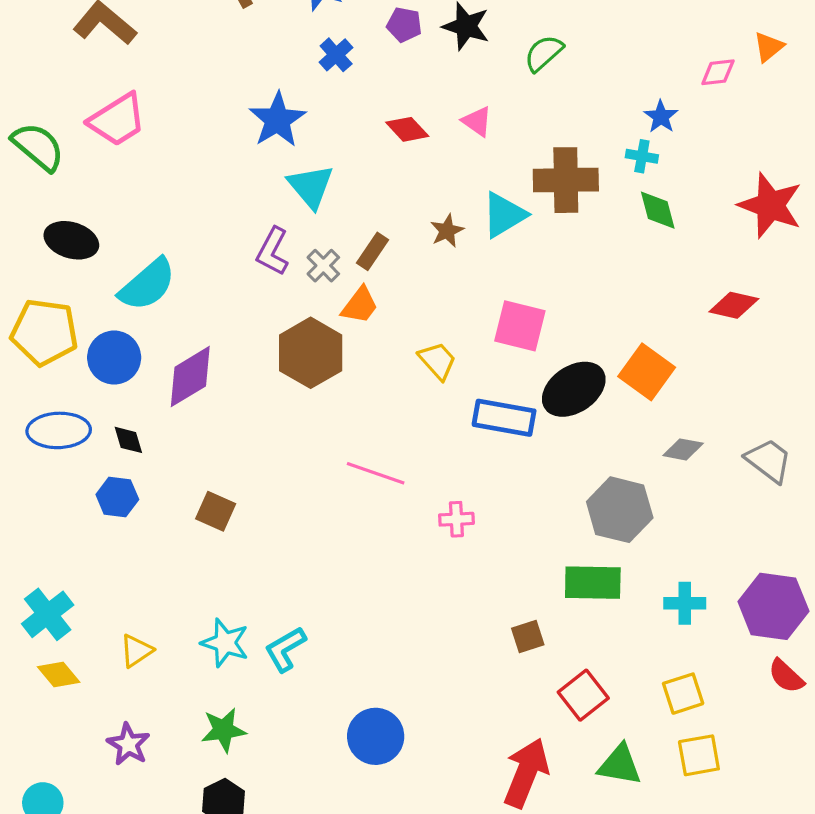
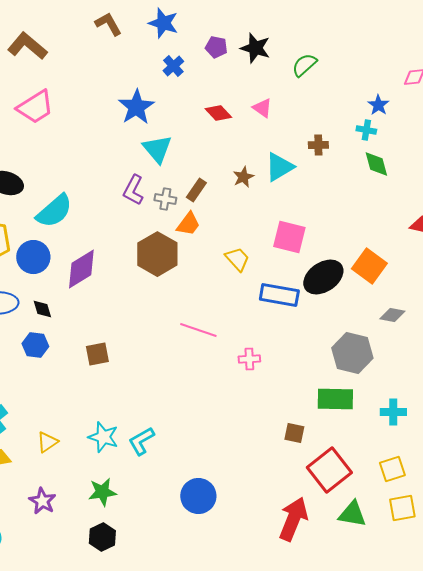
brown cross: (566, 180) -> (318, 145), size x0.5
gray cross: (323, 266) -> (165, 199), turned -35
brown square: (216, 511) -> (97, 354), turned -35
brown square: (528, 636) -> (294, 433), turned 30
red square: (583, 695) -> (329, 470), size x1.4

